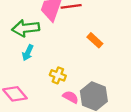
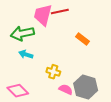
cyan arrow: (28, 53) -> (26, 54), turned 88

